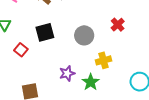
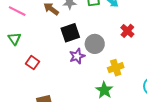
black square: (45, 32) -> (70, 33), moved
purple star: (67, 73) -> (77, 56), moved

